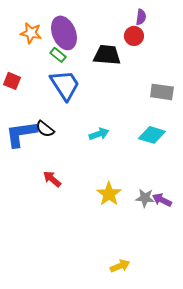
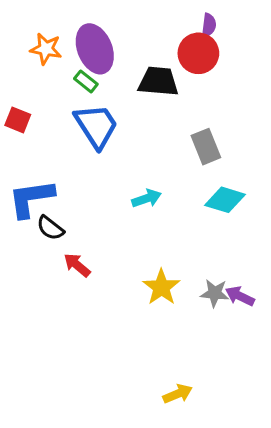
red circle: (134, 36) -> (198, 53), size x1.4
gray rectangle: (162, 92) -> (206, 147), moved, turned 60
black semicircle: (45, 129) -> (50, 228), moved

